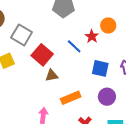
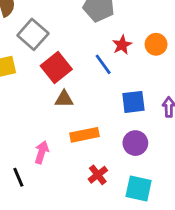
red star: (92, 36) -> (122, 45), moved
blue square: (100, 68) -> (133, 102), turned -30

